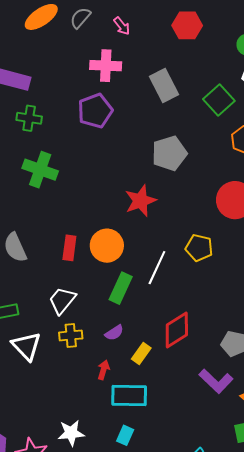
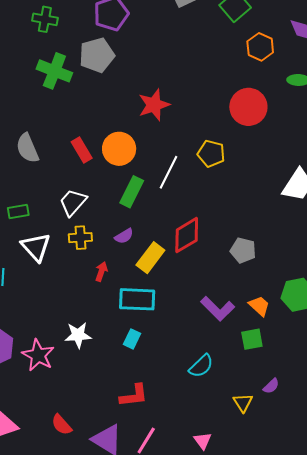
gray pentagon: (169, 153) -> (97, 55), moved
red rectangle: (69, 248) -> (82, 150), turned -40
yellow rectangle: (141, 354) -> (150, 258), size x1.4
red arrow: (103, 370) -> (101, 272), moved
purple L-shape: (216, 381) -> (218, 309), moved

